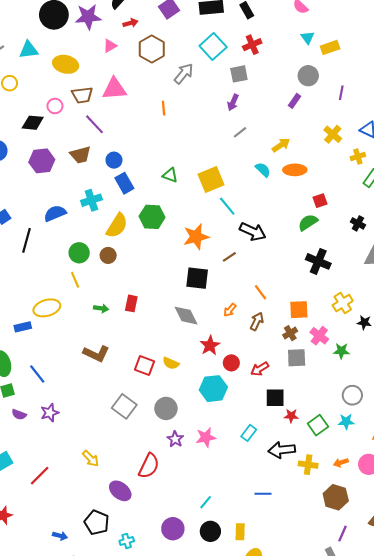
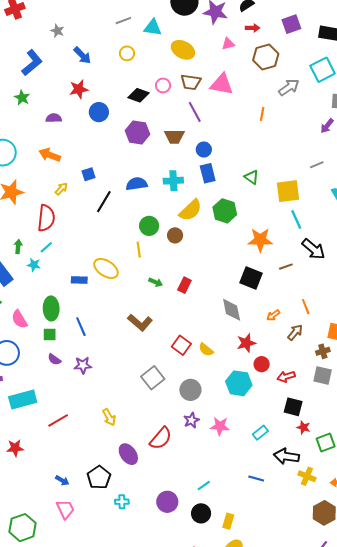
gray line: (240, 132) -> (317, 165), moved
yellow ellipse: (47, 308) -> (106, 268), turned 35
blue line: (263, 494) -> (256, 478), moved

